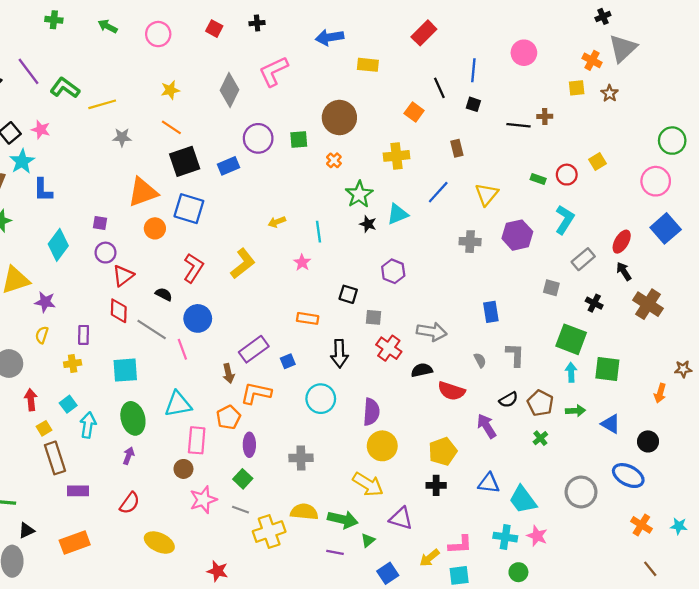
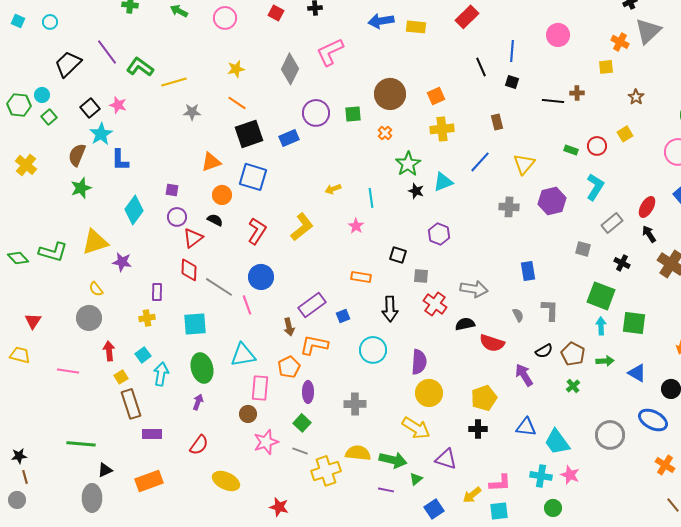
yellow rectangle: (368, 65) -> (416, 27), moved
brown star: (610, 93) -> (636, 97), moved
orange square: (414, 112) -> (436, 96), moved, turned 30
orange triangle: (143, 192) -> (211, 162), size x0.7
black semicircle: (164, 294) -> (215, 220), moved
yellow semicircle: (42, 335) -> (96, 289), moved, turned -56

